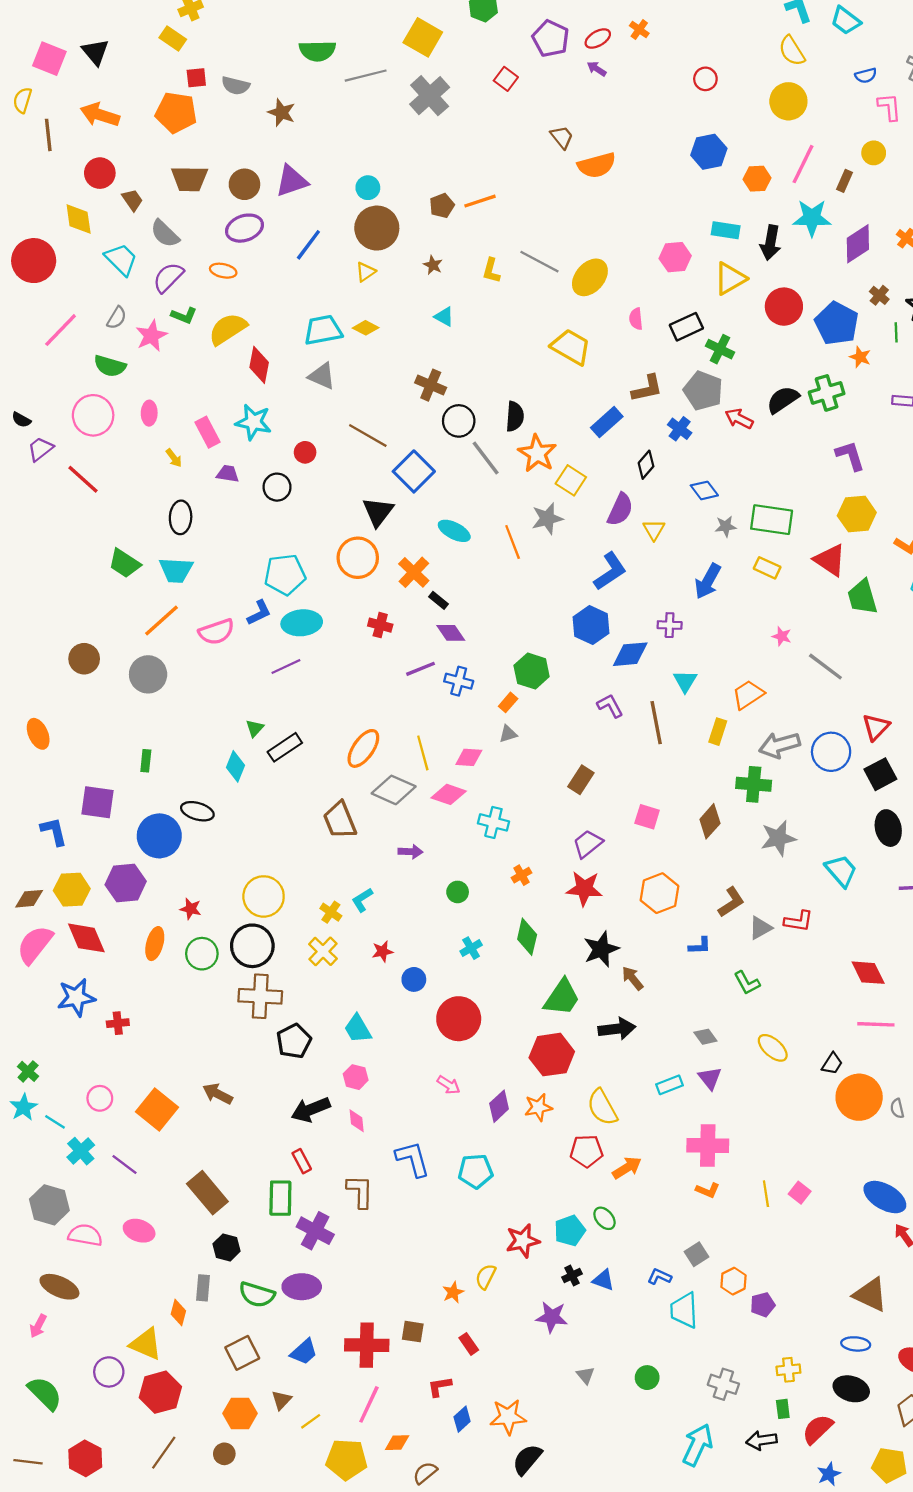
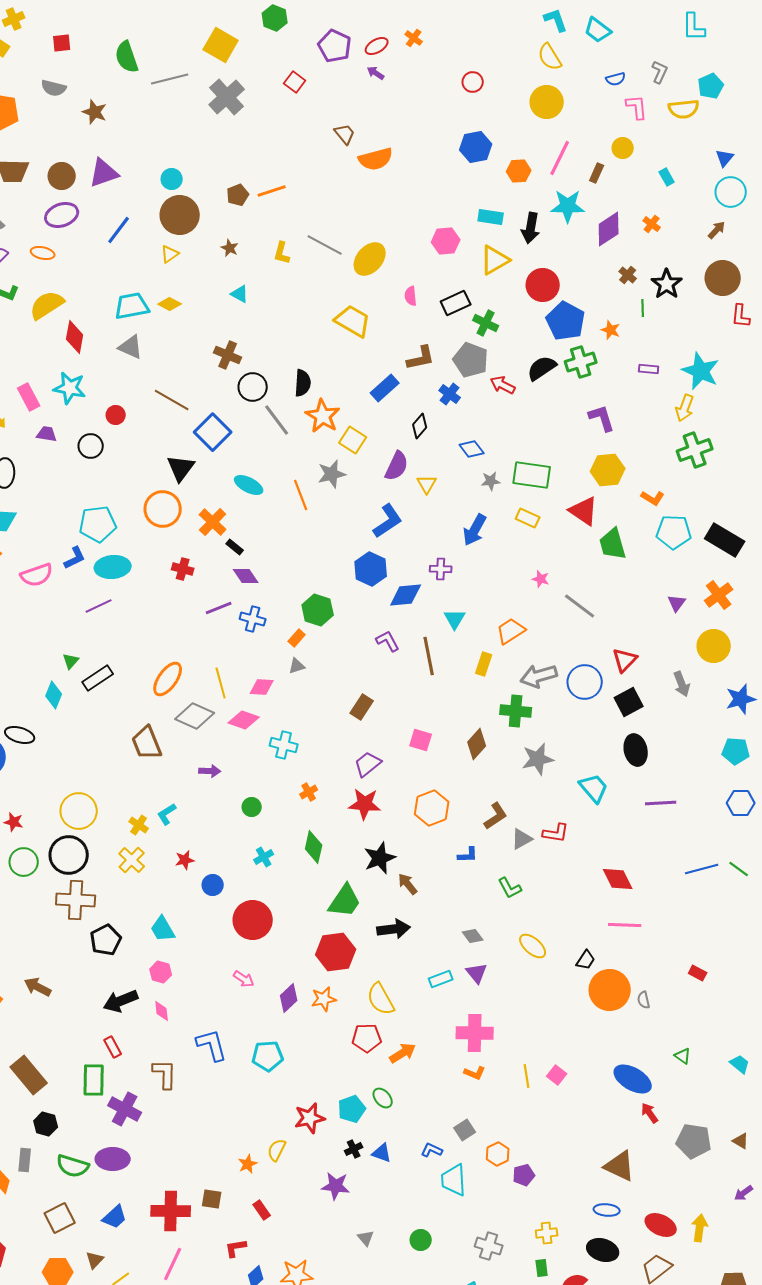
green semicircle: (317, 51) -> (127, 57), turned 72
red square: (196, 78) -> (62, 43), moved
blue pentagon: (837, 323) -> (566, 321), moved

